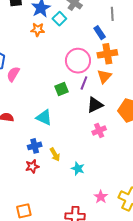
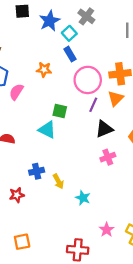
orange star: (38, 30) -> (44, 70), moved
blue rectangle: (100, 33) -> (70, 54), moved
green square: (62, 89) -> (60, 111), moved, turned 32
cyan triangle: (44, 117) -> (47, 130), moved
red star: (32, 166) -> (17, 195), moved

